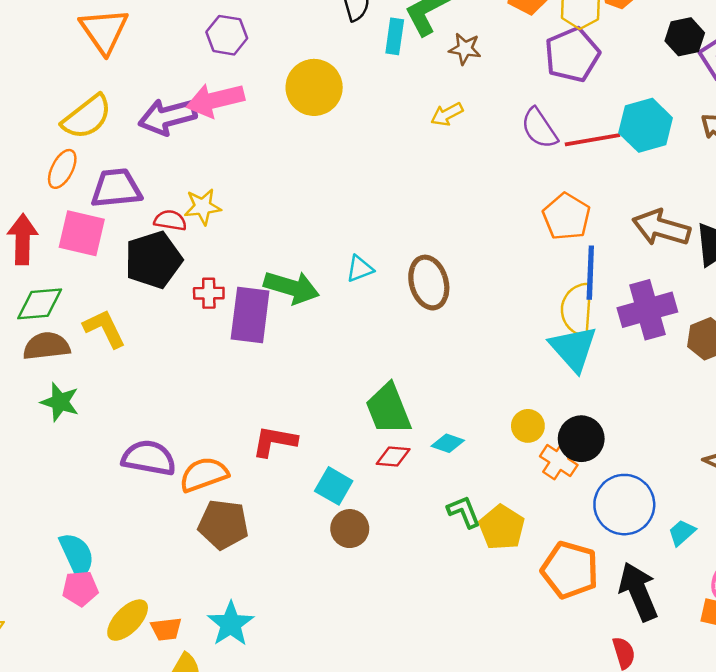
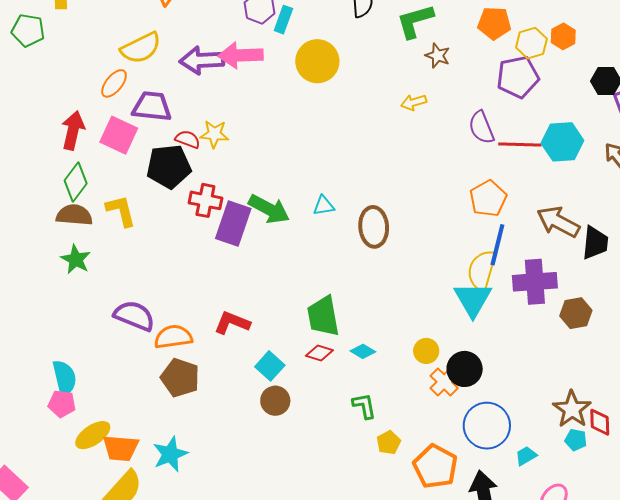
cyan rectangle: (395, 36) -> (283, 20), moved
red cross: (209, 293) -> (205, 200), size x1.4
green diamond: (40, 304) -> (76, 182), turned -60
yellow pentagon: (502, 527) -> (389, 443), moved, size x0.7
orange trapezoid: (166, 629) -> (121, 448), size x1.5

